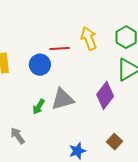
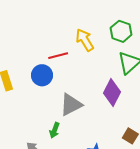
green arrow: (39, 107) -> (54, 130), moved

